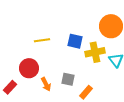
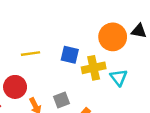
gray square: (68, 79) -> (61, 100), turned -32

